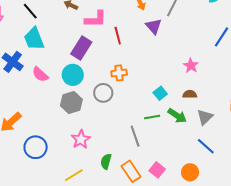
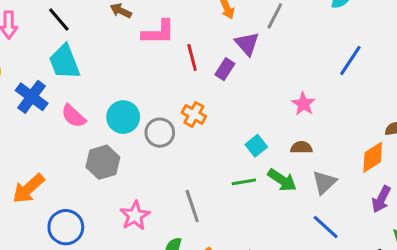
purple rectangle: (81, 48) -> (225, 69), moved, size x0.6
orange cross: (119, 73) -> (194, 114), turned 35
gray circle: (103, 93) -> (160, 133), moved
gray hexagon: (71, 102) -> (103, 162), moved
gray line: (135, 136) -> (192, 206), moved

